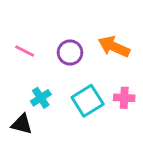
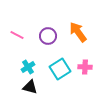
orange arrow: (114, 47) -> (78, 32), turned 30
black triangle: (22, 124) -> (30, 87), moved

